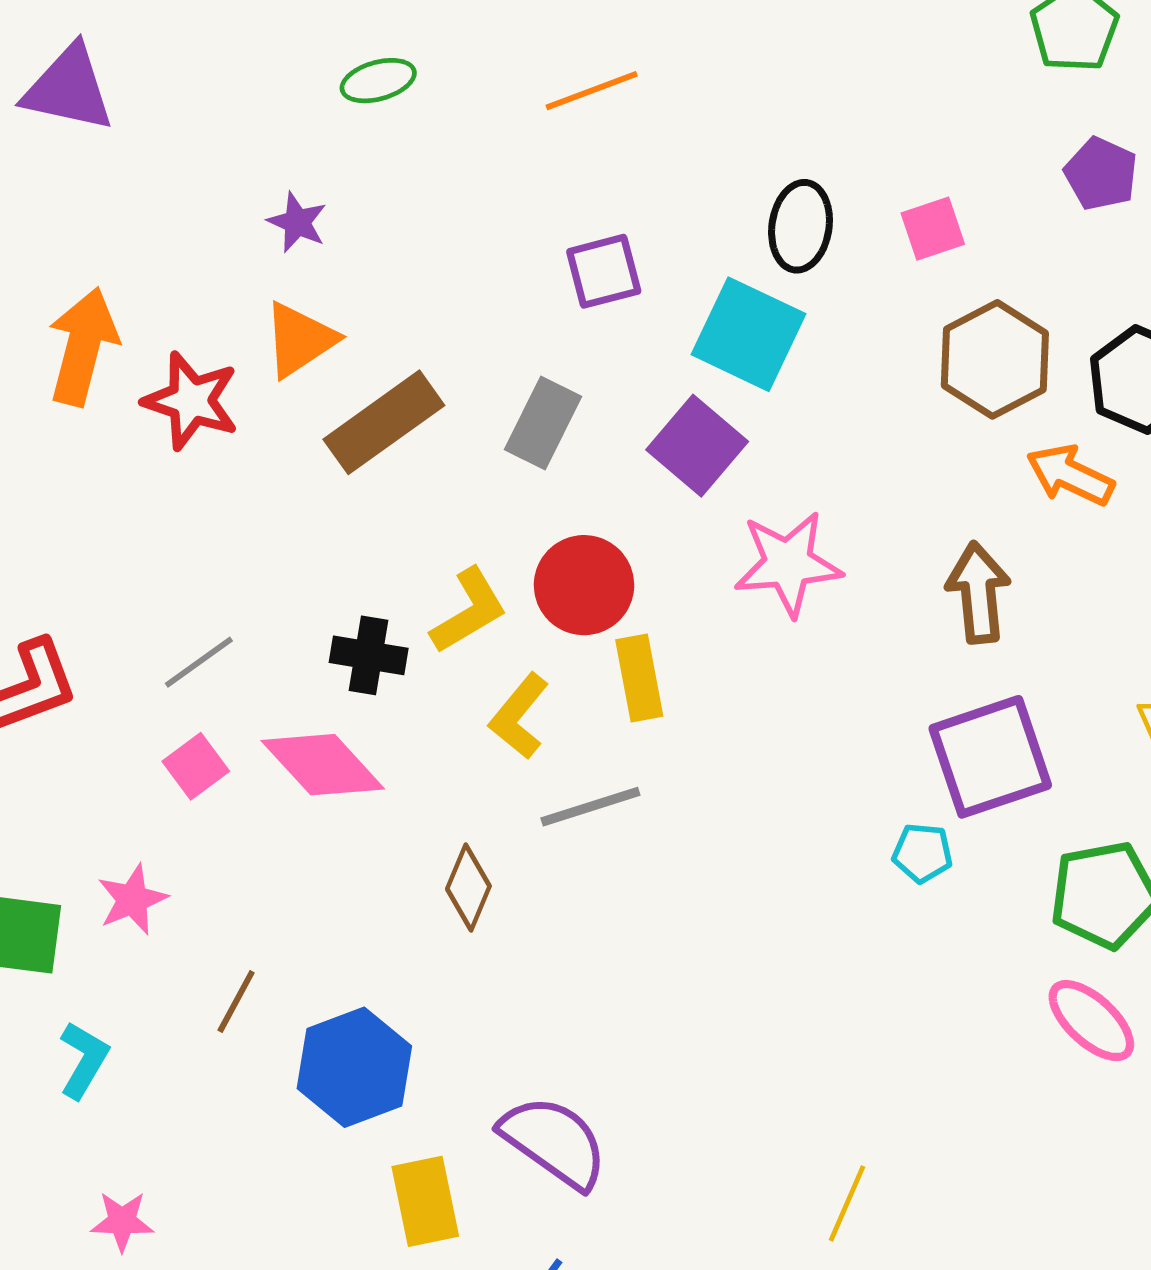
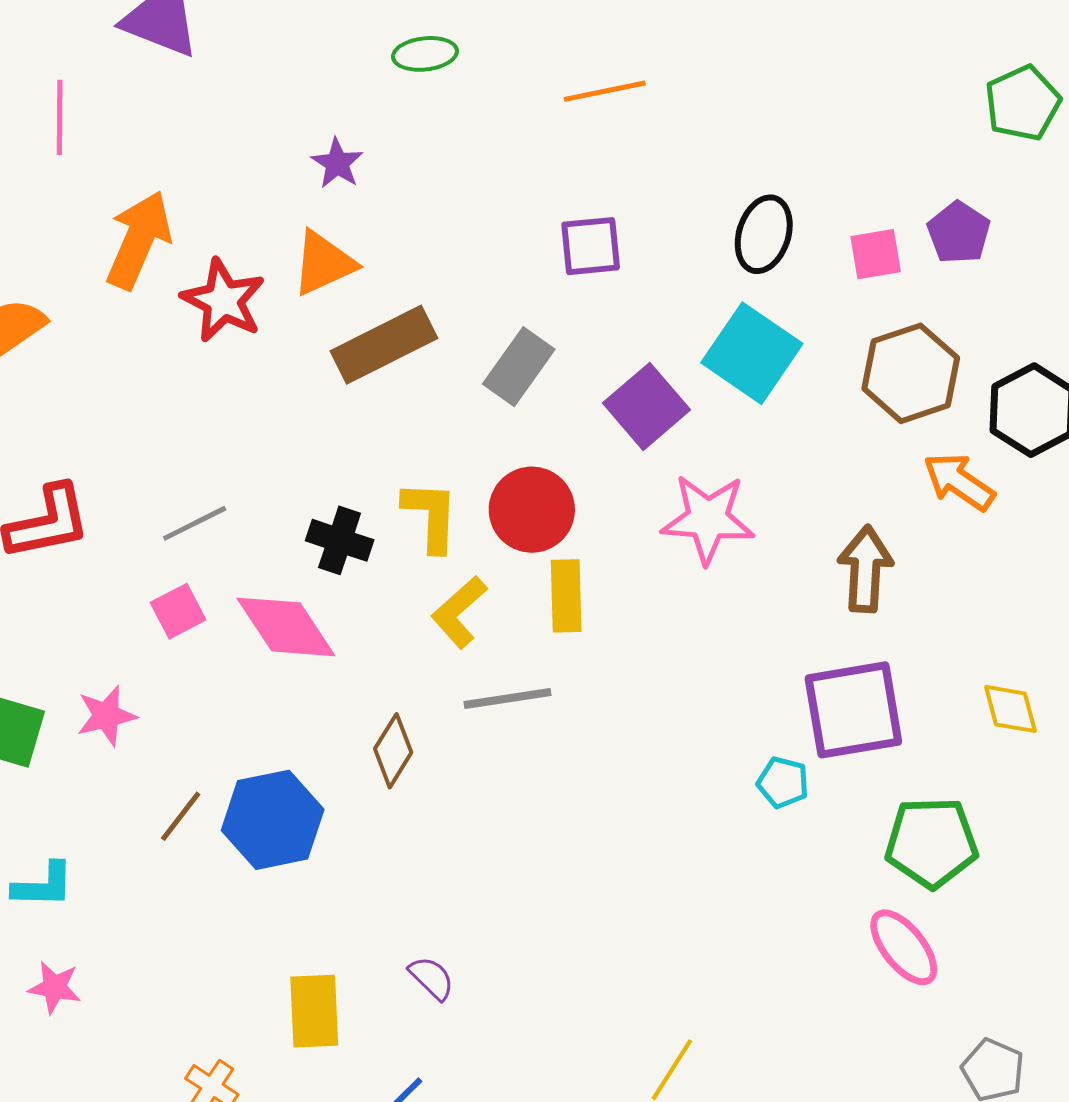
purple pentagon: (1101, 174) -> (959, 233), moved
cyan square: (749, 334) -> (752, 353), moved
yellow L-shape: (469, 611) -> (431, 516), turned -66
cyan L-shape: (84, 1060) -> (43, 885), moved, turned 52
blue hexagon: (354, 1067) -> (273, 820), moved
purple semicircle: (554, 1142) -> (432, 978), size x0.5

